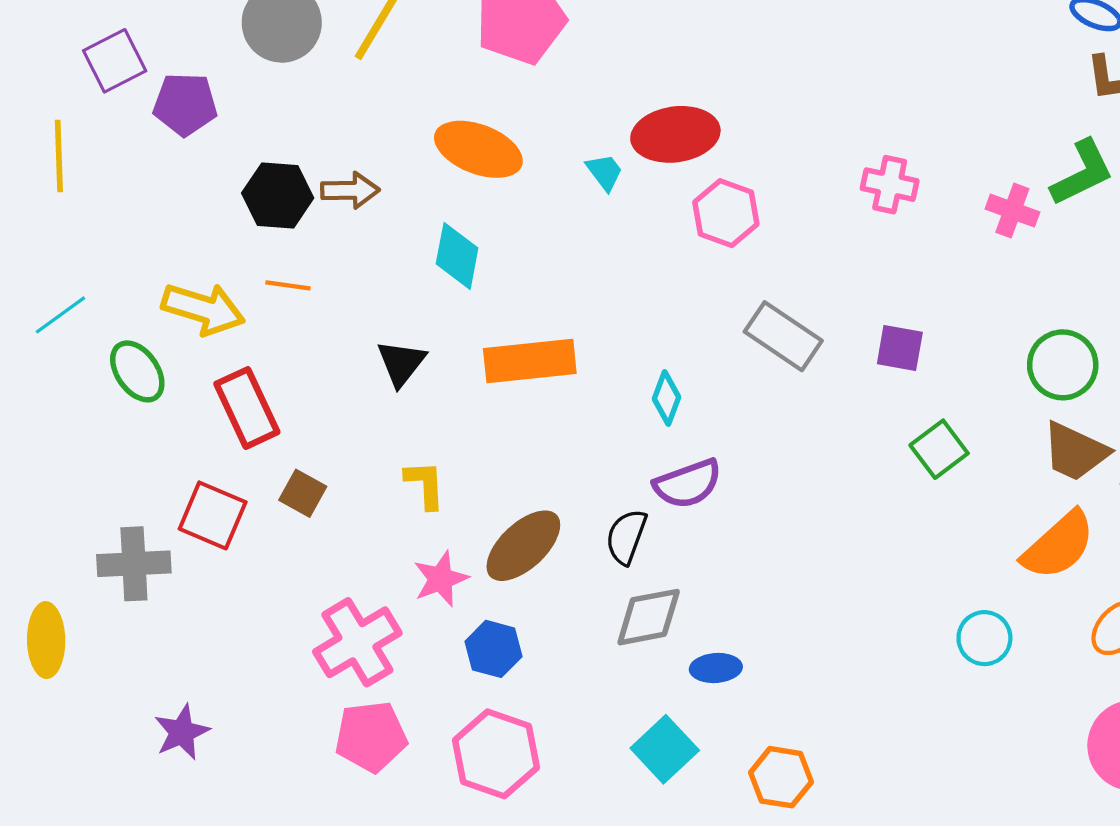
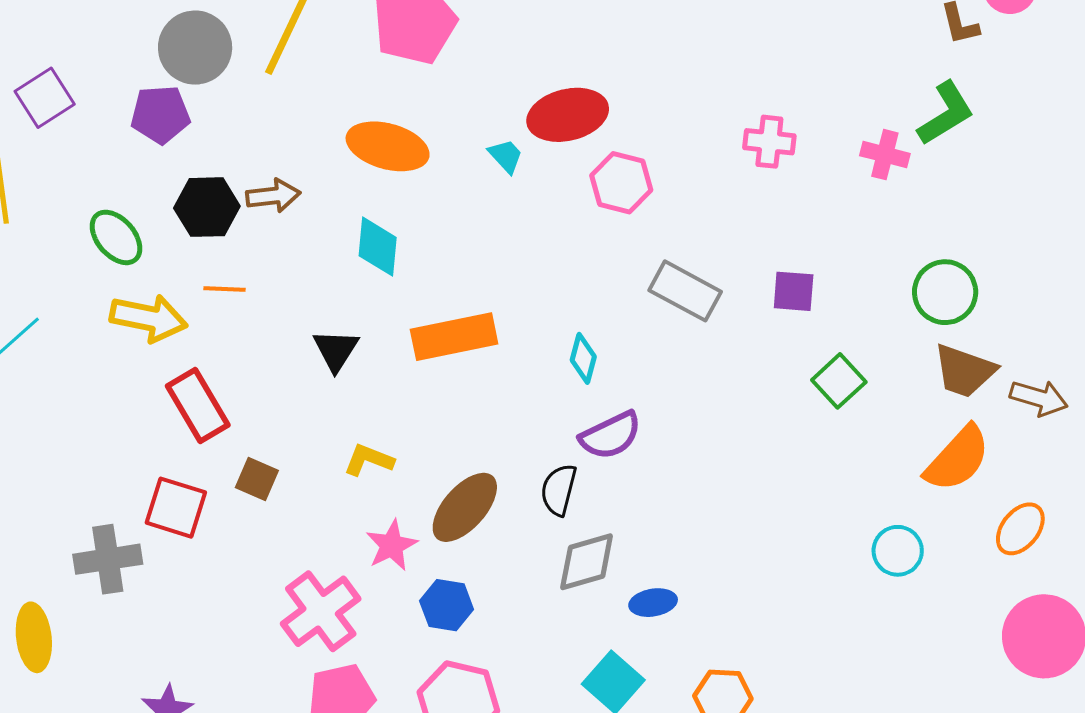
purple pentagon: (185, 104) -> (160, 115), moved
green ellipse: (137, 371) -> (116, 237), moved
yellow L-shape: (425, 485) -> (369, 460), turned -60

